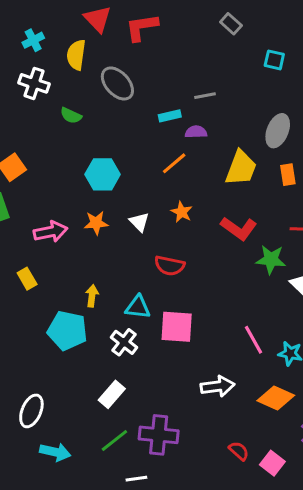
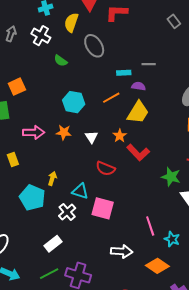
orange line: (174, 163) -> (111, 98), moved
yellow trapezoid: (241, 168) -> (138, 112), moved
red L-shape: (239, 228) -> (138, 153), moved

